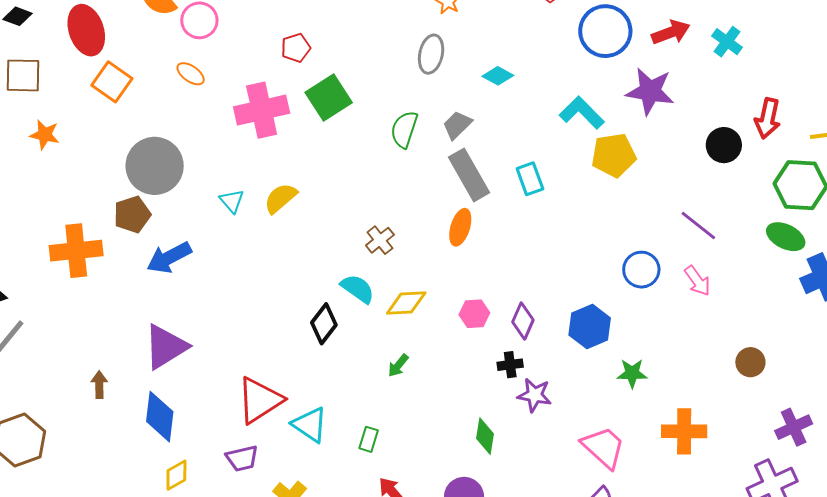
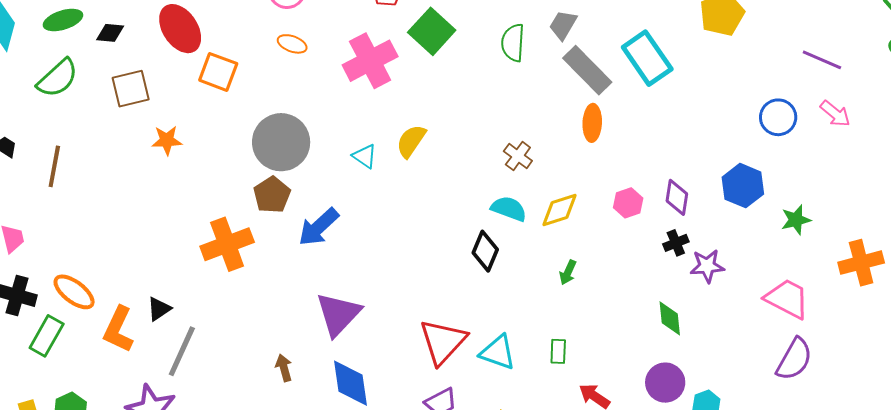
cyan rectangle: (530, 179) -> (647, 58), size x1.6

